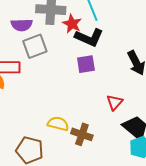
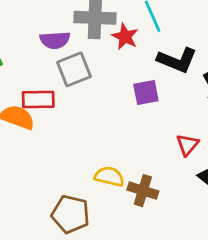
black L-shape: (89, 37) -> (177, 60), moved

